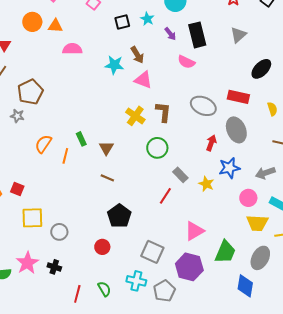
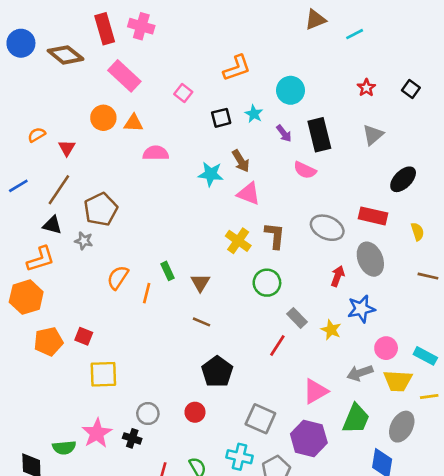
gray arrow: (265, 173) -> (360, 373), moved
gray circle: (59, 232) -> (148, 414), moved

